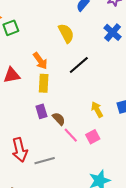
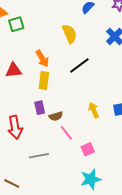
brown semicircle: (59, 119) -> (56, 116), turned 112
pink square: (93, 137) -> (88, 149), moved
red arrow: (20, 150) -> (15, 127), moved

